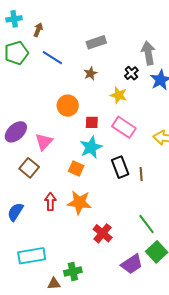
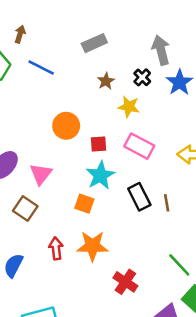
brown star: (90, 73) -> (106, 81), moved

